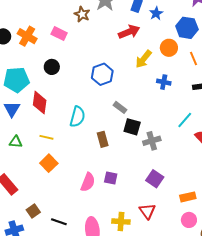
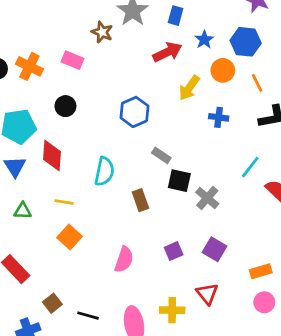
blue star: (156, 13) -> (204, 40), moved
gray cross: (152, 141) -> (207, 198), turned -30
purple square: (111, 178) -> (174, 251), moved, turned -32

